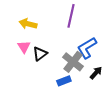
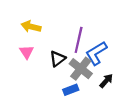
purple line: (71, 16) -> (79, 40), moved
black triangle: (40, 54) -> (58, 59), moved

